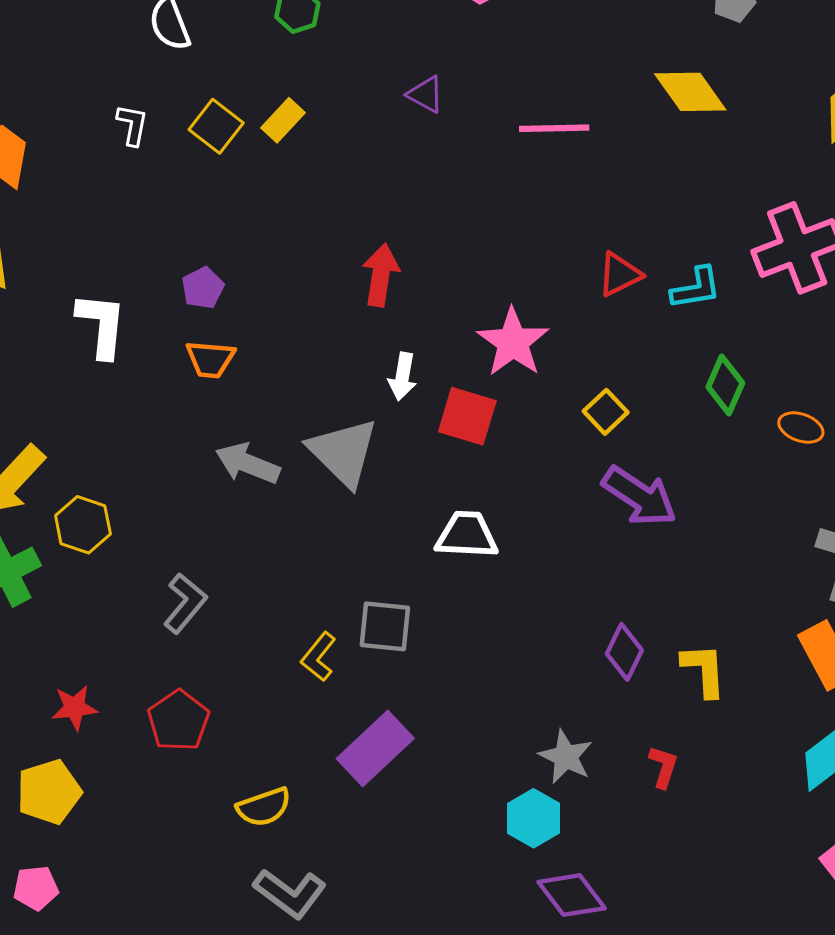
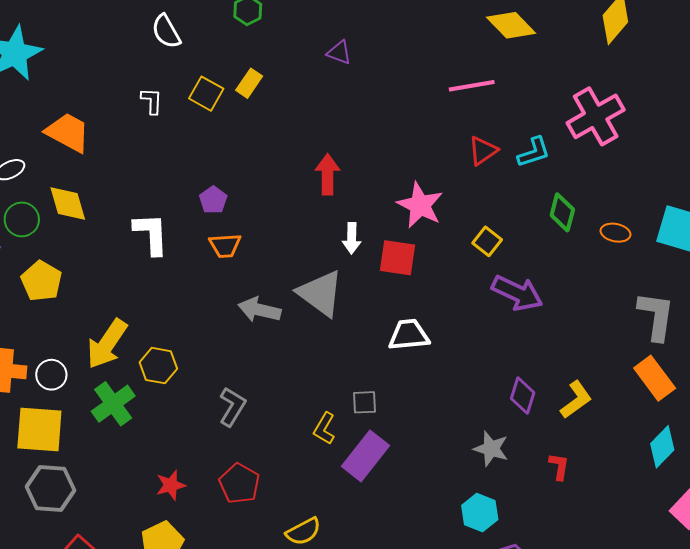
pink line: (554, 128) -> (472, 86), moved
gray square: (385, 626) -> (364, 402), size x0.7
yellow L-shape: (704, 670) -> (576, 400), turned 66
purple rectangle: (375, 748) -> (366, 456), moved
gray star: (566, 757) -> (491, 449), moved

